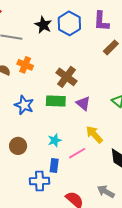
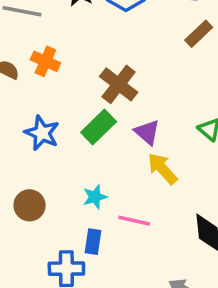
green rectangle: (56, 101) -> (99, 127), turned -48
yellow arrow: (94, 134) -> (162, 169), moved
pink line: (77, 153) -> (134, 221), turned 42

